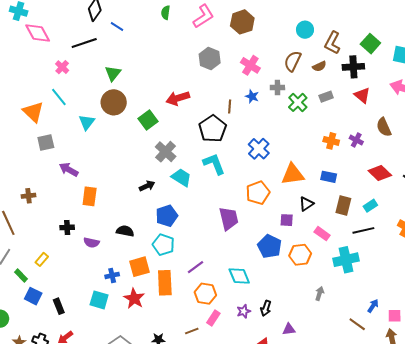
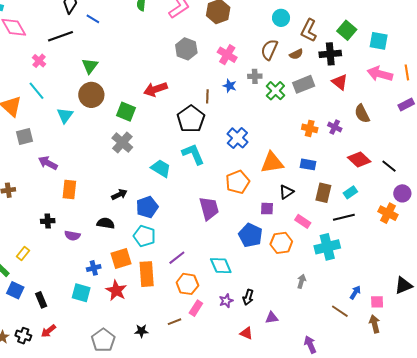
gray rectangle: (326, 97) -> (304, 84), size x1.5
green square: (148, 120) -> (126, 112), turned -30
gray cross: (166, 152) -> (122, 143), moved
black arrow: (147, 186) -> (119, 194), moved

